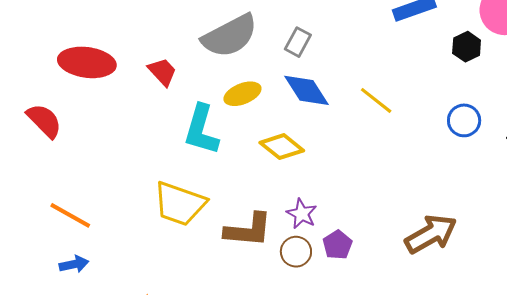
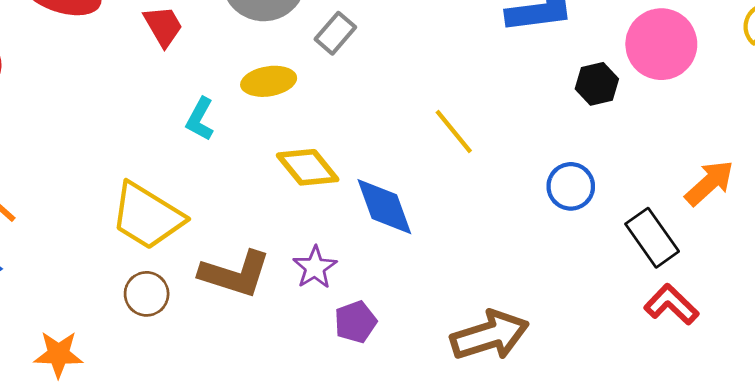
gray rectangle: (298, 42) -> (335, 33), moved
blue diamond: (307, 90) -> (384, 207), moved
cyan L-shape: (201, 130) -> (200, 119), size x0.6
brown circle: (296, 252) -> (147, 294), moved

